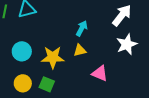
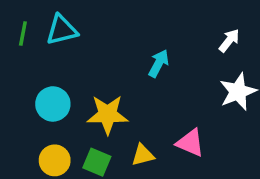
white arrow: (122, 15) -> (229, 41), size x0.6
yellow triangle: (80, 50) -> (143, 155), moved

